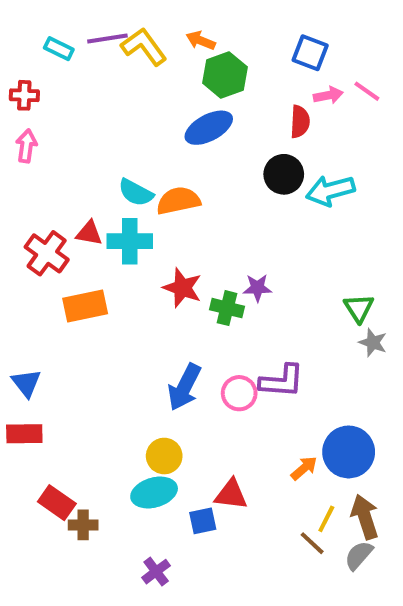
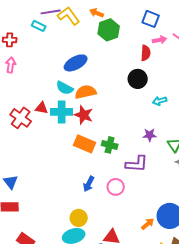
cyan rectangle: (59, 49) -> (39, 26), moved
blue ellipse: (209, 128) -> (76, 63), moved
cyan arrow: (330, 191) -> (160, 101), moved, size x0.6
red star: (182, 288) -> (84, 115), moved
purple star: (257, 288) -> (150, 135), moved
orange rectangle: (85, 306) -> (85, 144), moved, turned 35
purple L-shape: (282, 381) -> (137, 164), moved
blue arrow: (184, 387) -> (89, 184), size x0.7

